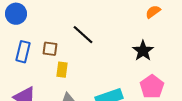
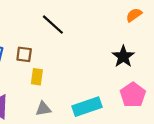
black line: (83, 35) -> (53, 25), moved

